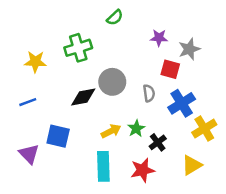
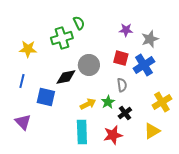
green semicircle: (115, 18) -> (79, 23), moved, turned -72
red square: (170, 69) -> (121, 58), moved
gray semicircle: (149, 93) -> (122, 85), moved
blue line: (28, 102) -> (22, 81), turned -56
blue cross: (182, 103) -> (144, 65), moved
blue square: (58, 136) -> (46, 97), moved

